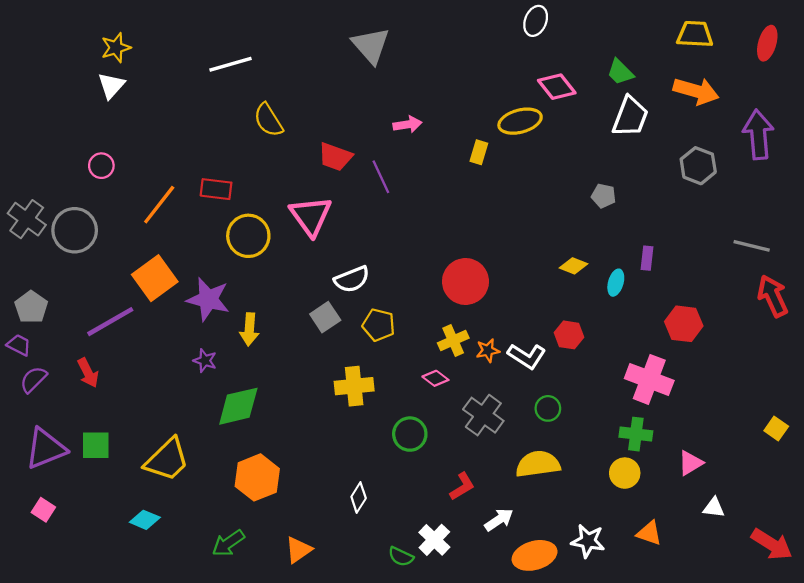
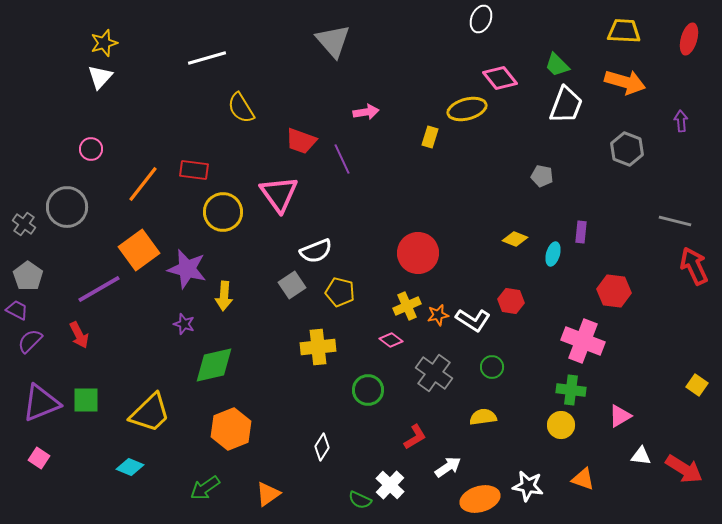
purple arrow: (758, 134) -> (681, 121), size x0.5
gray cross: (27, 219) -> (24, 224), moved, size x0.7
yellow semicircle: (538, 464) -> (483, 417), size x0.7
red arrow: (772, 544) -> (684, 469), moved

